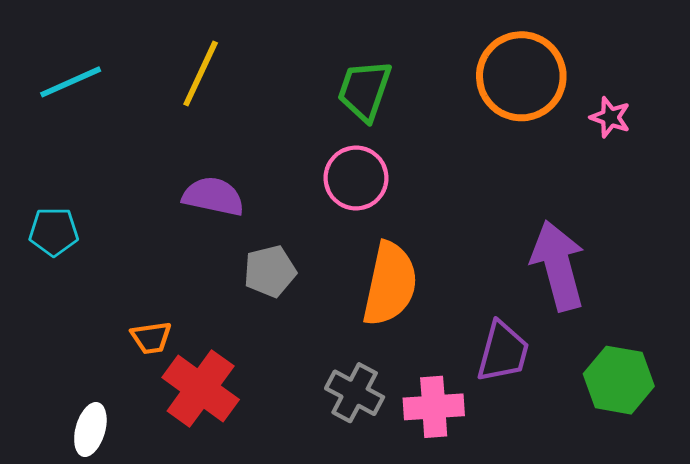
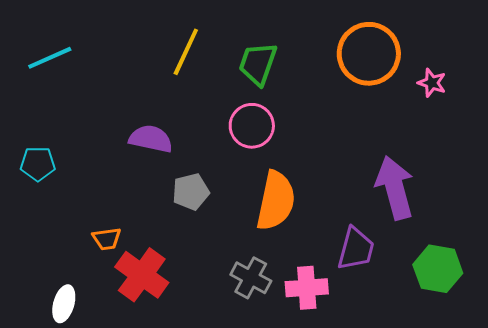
yellow line: (201, 73) -> (186, 52), moved

